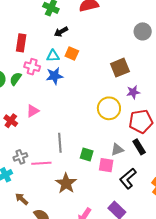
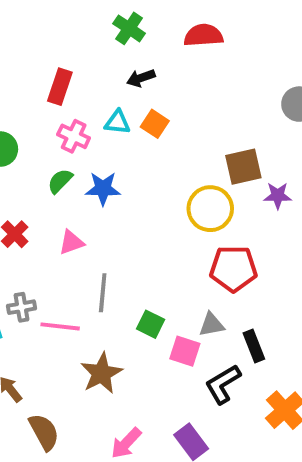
blue star: (54, 76) -> (103, 189), moved
green semicircle: (16, 79) -> (60, 181), moved
purple star: (133, 92) -> (278, 196), moved
yellow circle: (109, 108) -> (210, 209), moved
pink triangle: (33, 111) -> (71, 242), moved
red pentagon: (141, 121) -> (233, 269), moved
black rectangle: (139, 147) -> (254, 346), moved

